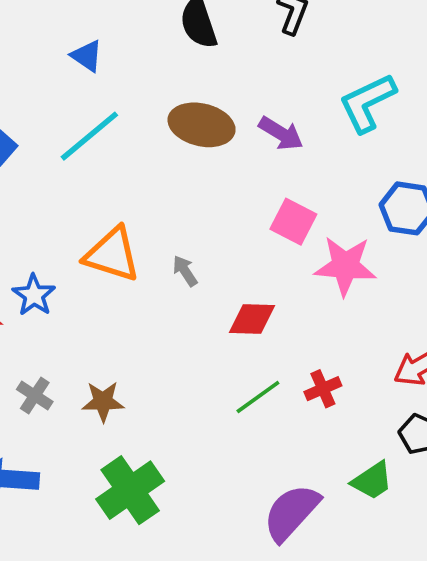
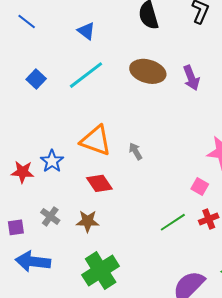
purple arrow: (281, 133) -> (191, 78), turned 35
pink square: (293, 222) -> (200, 186), moved, size x0.7
red diamond: (252, 319) -> (99, 183), moved, turned 52

